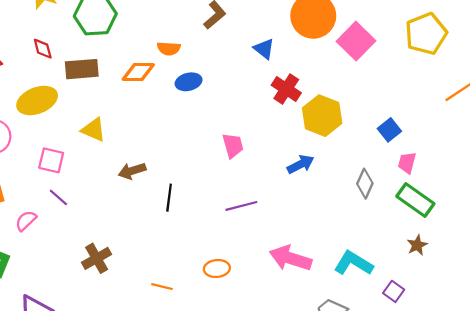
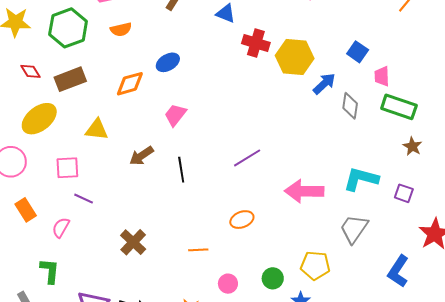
orange semicircle: (169, 49) -> (121, 29), moved
orange diamond: (138, 72) -> (130, 84), moved
pink trapezoid: (233, 146) -> (175, 115), moved, turned -110
blue arrow: (301, 164) -> (324, 84), moved

